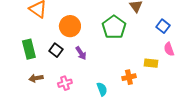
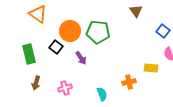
green pentagon: (114, 27) -> (98, 32), moved, turned -30
black square: (56, 50) -> (56, 47), moved
brown arrow: (36, 78) -> (36, 83), turned -64

